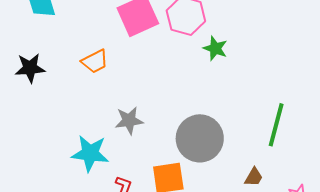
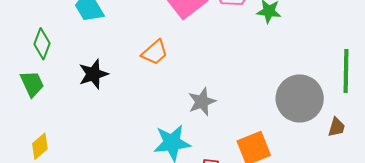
gray circle: (200, 138) -> (300, 99), moved

